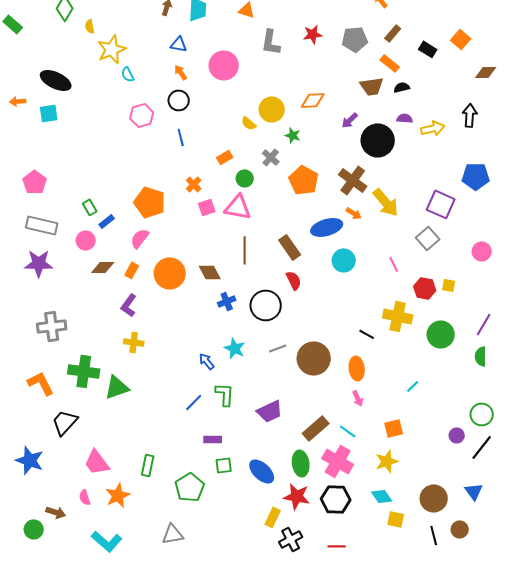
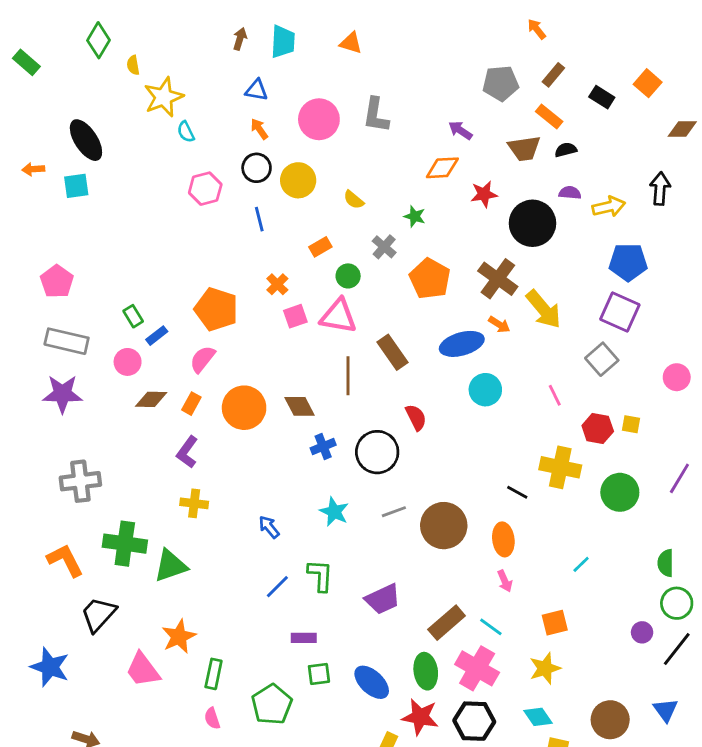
red star: (313, 34) -> (484, 194), moved
gray L-shape: (271, 42) -> (376, 115), moved
black ellipse: (56, 80) -> (86, 140), turned 32
yellow circle: (272, 109) -> (298, 180), moved
purple arrow: (350, 120) -> (460, 130), moved, turned 78
blue pentagon: (476, 176) -> (628, 262), moved
brown rectangle: (290, 247) -> (392, 352), moved
green semicircle: (481, 356) -> (666, 563), moved
blue arrow: (207, 361) -> (269, 527), moved
orange star: (118, 495) -> (179, 637), moved
pink semicircle: (85, 497) -> (212, 718), moved

